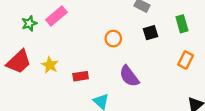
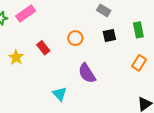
red rectangle: (81, 76) -> (43, 48), moved, turned 56

